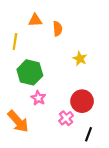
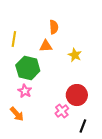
orange triangle: (35, 20) -> (46, 46), moved
pink star: (38, 98) -> (25, 91), moved
orange arrow: (18, 121) -> (17, 114), size x0.7

